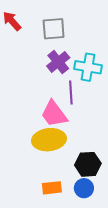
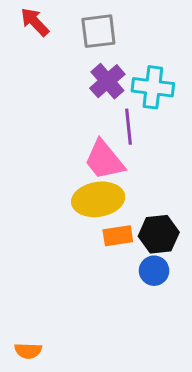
orange rectangle: (52, 188) -> (118, 236), moved

